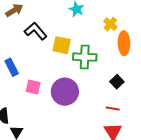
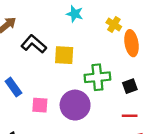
green cross: (85, 57) -> (97, 77), moved
black square: (117, 82) -> (130, 86), turned 32

